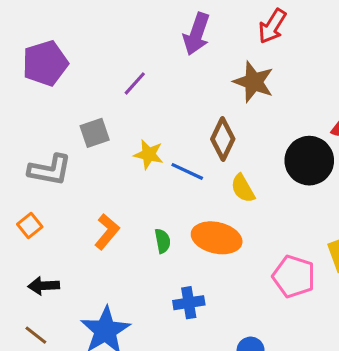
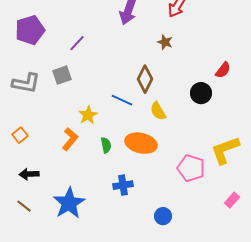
brown star: (254, 82) -> (165, 42), size x0.6
purple line: (135, 83) -> (77, 43), moved
yellow star: (149, 154) -> (88, 115), moved, turned 30
black circle: (309, 161) -> (201, 93), size x0.7
gray L-shape: (50, 170) -> (26, 83), moved

